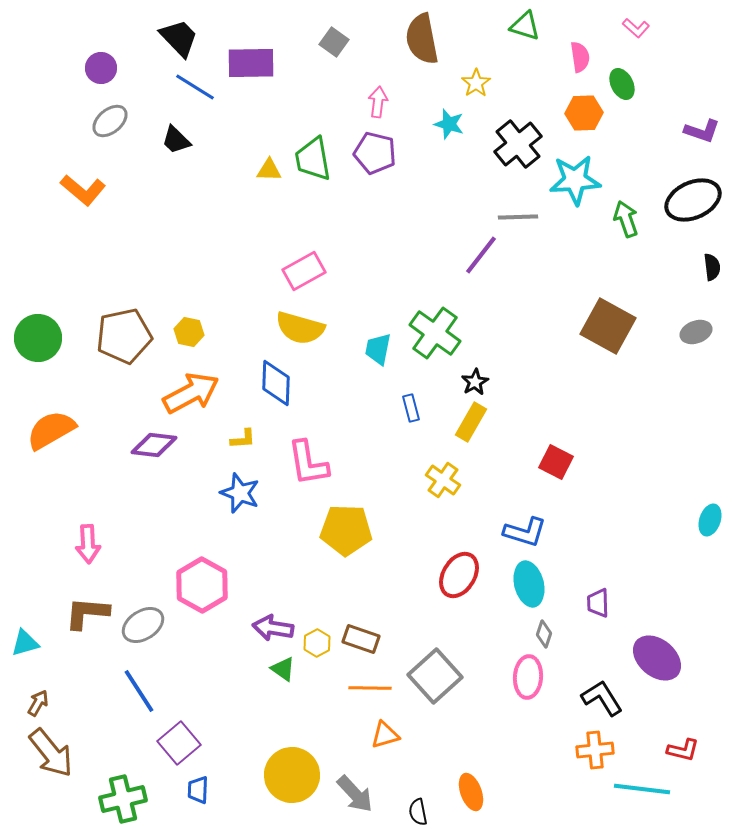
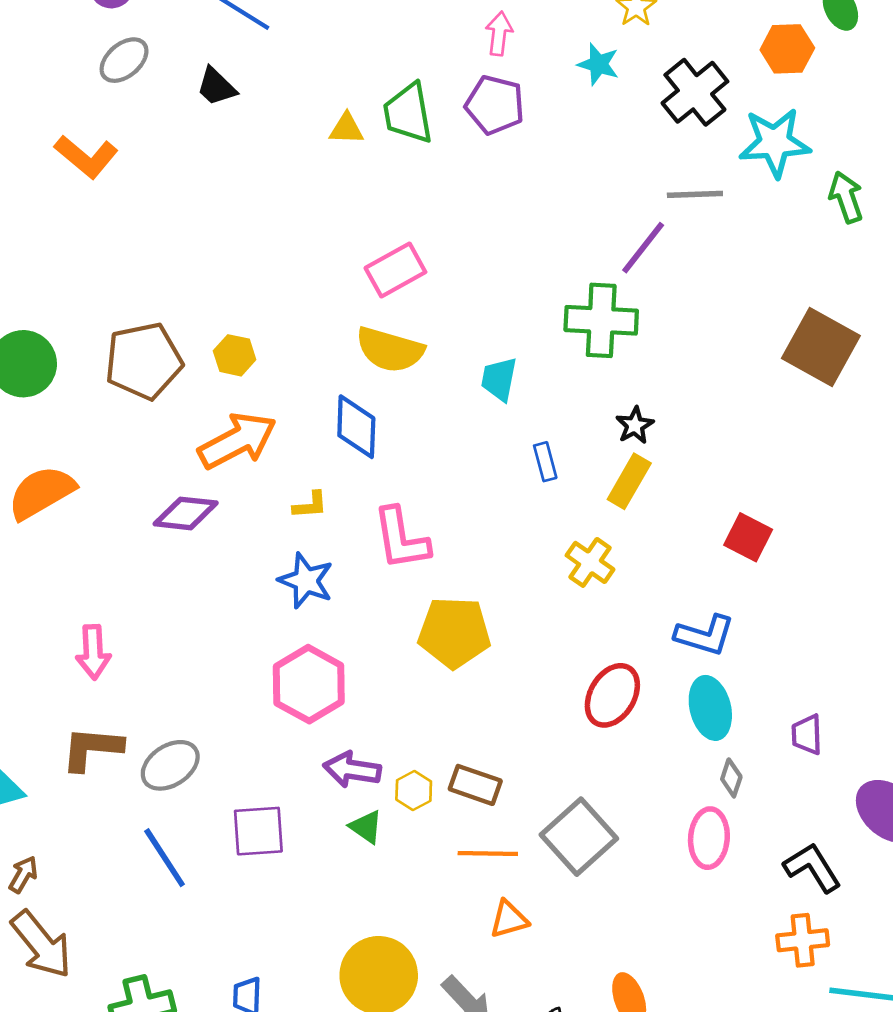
green cross: (435, 333) -> (601, 320), moved, turned -33
pink hexagon: (202, 585) -> (309, 684), moved
purple square: (179, 743) -> (258, 831), moved, turned 36

